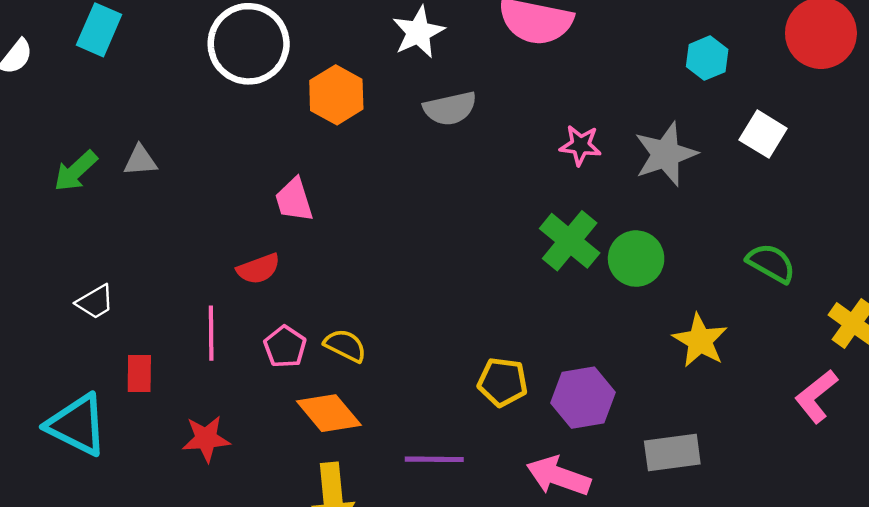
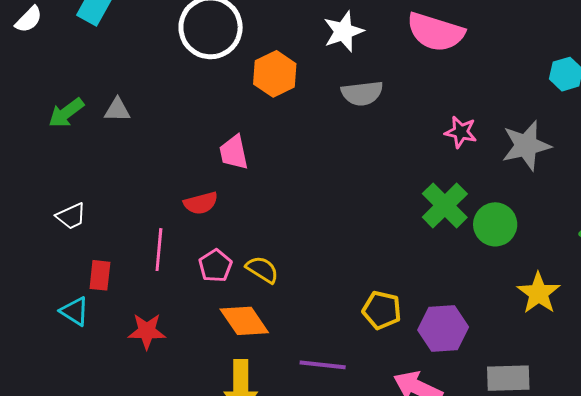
cyan triangle: (77, 425) -> (75, 311), moved, size x0.6

